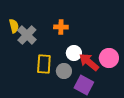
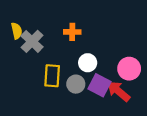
red arrow: (89, 62) -> (118, 91), moved
purple square: (84, 85) -> (99, 85), moved

